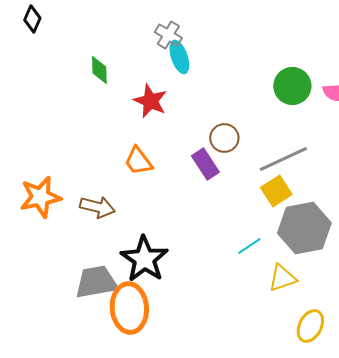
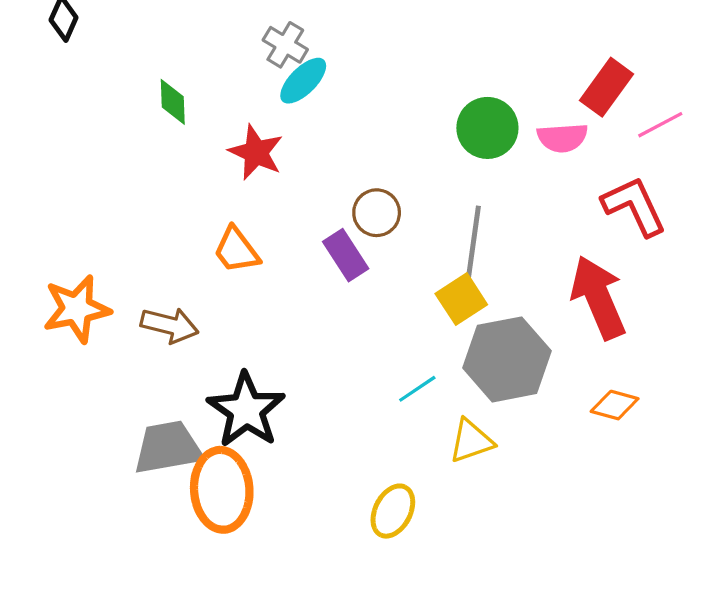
cyan ellipse: (179, 57) -> (303, 81), turned 64
gray line: (283, 159) -> (473, 247), turned -57
yellow ellipse: (310, 326) -> (393, 511), moved

